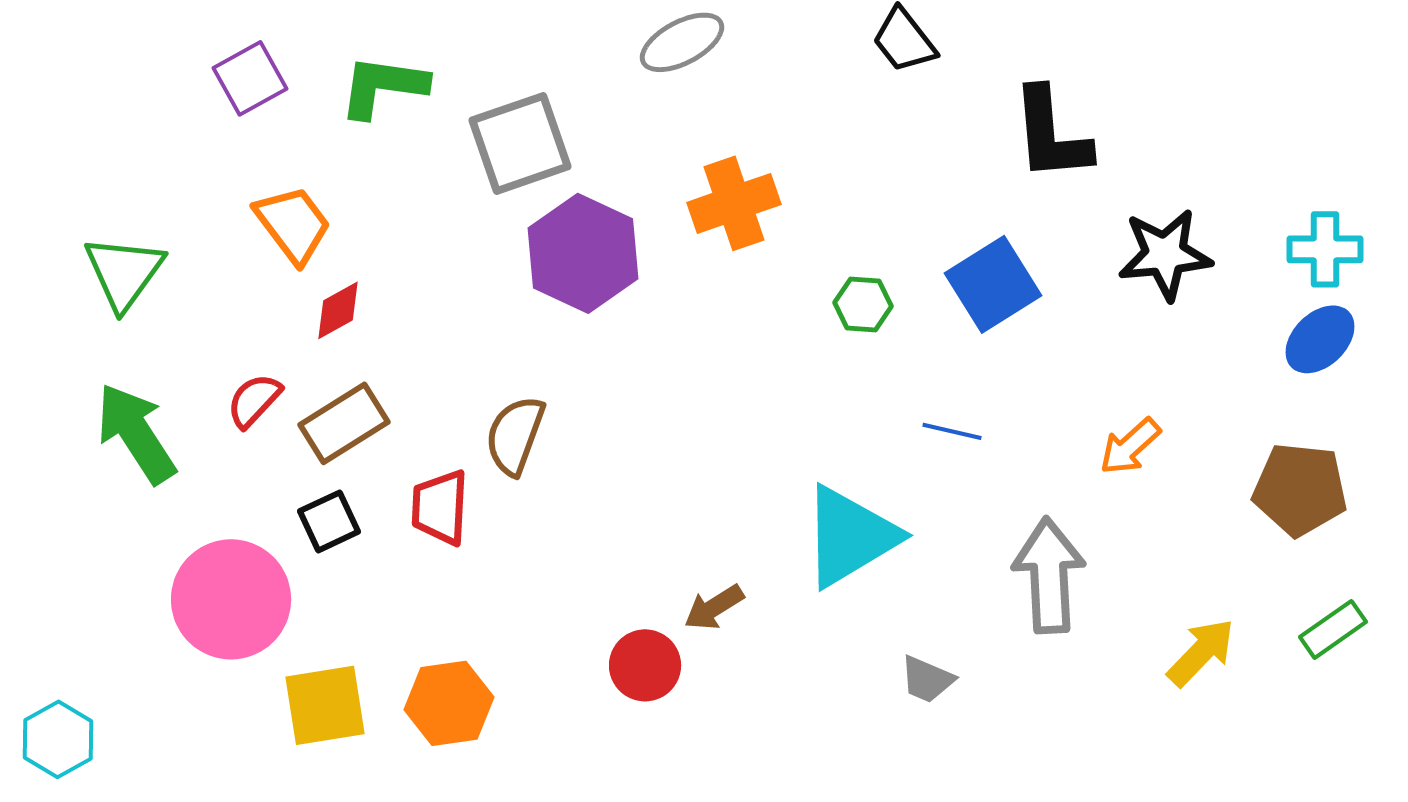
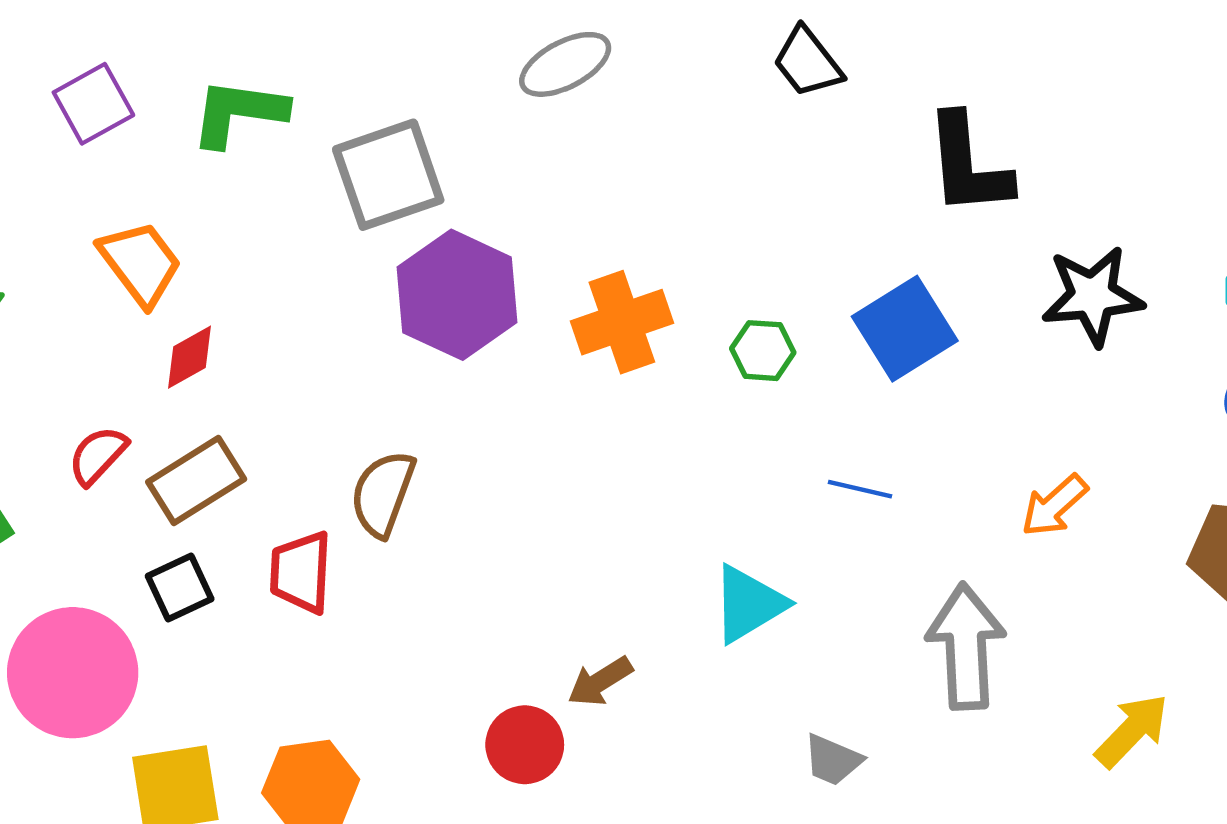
orange cross: (734, 203) -> (622, 322), moved
cyan triangle: (850, 536) -> (749, 604), size x0.7

